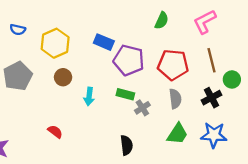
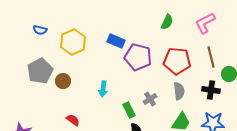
brown circle: (63, 77) -> (63, 81), moved
green rectangle: (125, 94) -> (129, 110), moved, turned 49
black cross: (211, 98) -> (211, 90), turned 36

